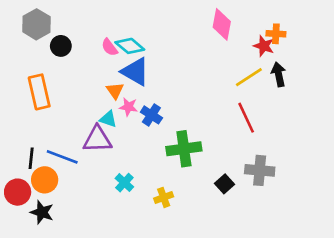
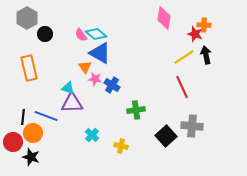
cyan triangle: (108, 119) -> (68, 88), moved
green cross: (184, 149) -> (136, 110), size x0.7
black square: (224, 184) -> (166, 136), size x1.5
yellow cross: (164, 197) -> (121, 146), turned 32

